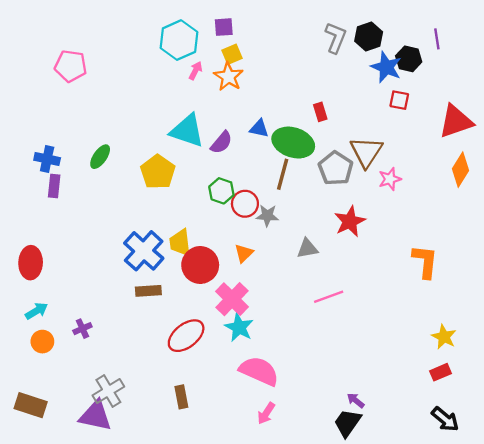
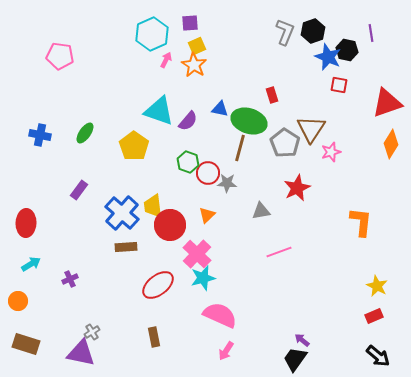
purple rectangle: (54, 186) -> (79, 190), moved, turned 30
cyan star: (239, 327) -> (203, 278), turned 30
orange circle: (42, 342) -> (18, 301), moved
gray cross: (108, 391) -> (92, 332), size x0.6

